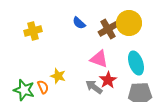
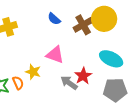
pink triangle: (99, 59) -> (55, 55), moved
cyan ellipse: (136, 63) -> (111, 59), turned -45

